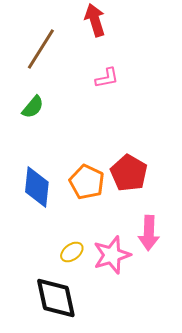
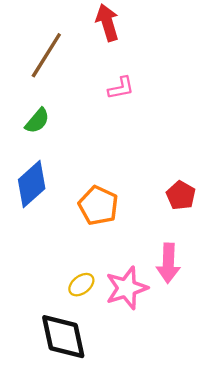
red pentagon: (129, 173) -> (181, 195), moved, size x0.7
blue diamond: (37, 187) -> (32, 184), moved, turned 42

